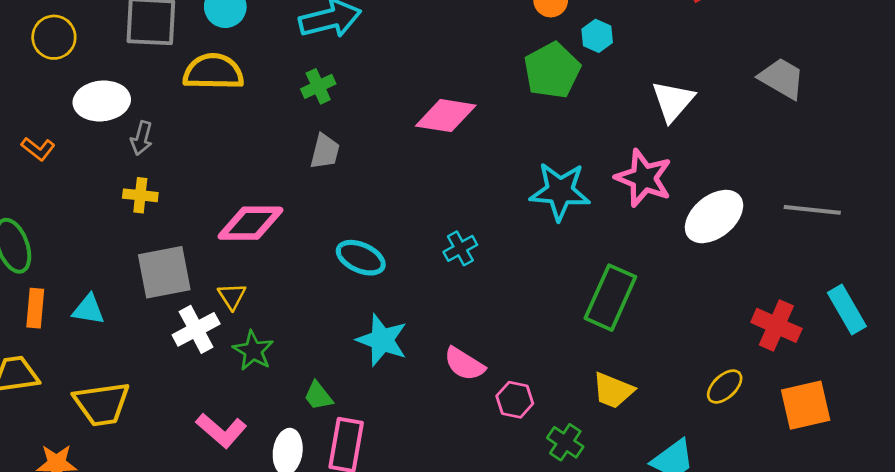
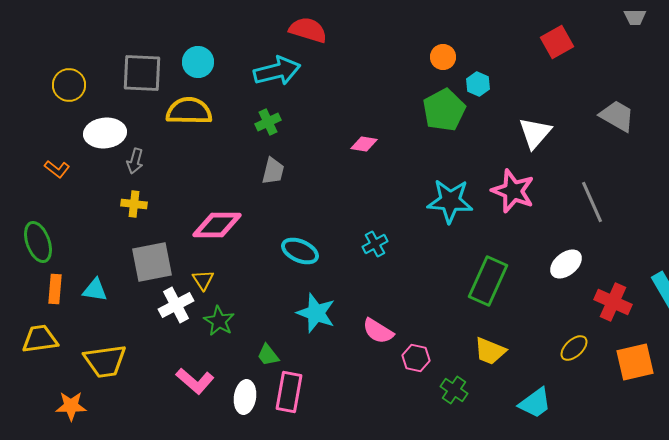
pink diamond: (446, 116) -> (364, 144), size x0.6
gray line: (812, 210) -> (592, 202), moved, turned 60
white ellipse: (714, 217) -> (566, 264), moved, size x0.7

